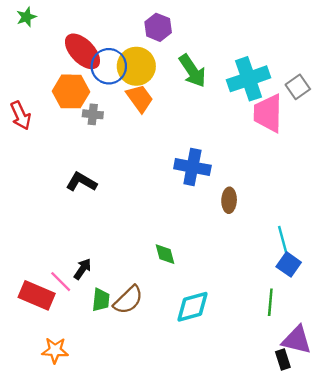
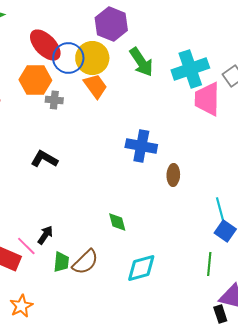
purple hexagon: (158, 27) -> (111, 24), size x1.4
orange star: (55, 350) -> (21, 306), turned -30

